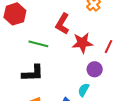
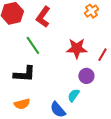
red L-shape: (62, 24) -> (43, 17), moved
green line: (38, 44) -> (33, 45), turned 36

